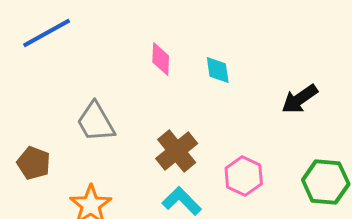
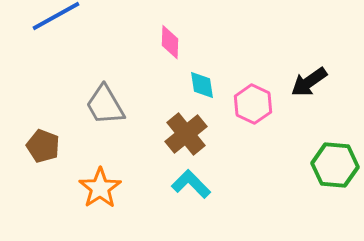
cyan diamond: (218, 70) -> (202, 85), moved
pink hexagon: (244, 176) -> (253, 104), moved

